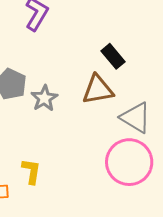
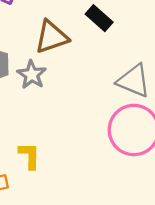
brown triangle: (98, 90) -> (52, 37), moved

